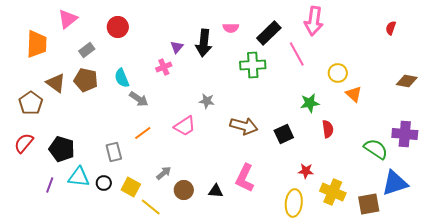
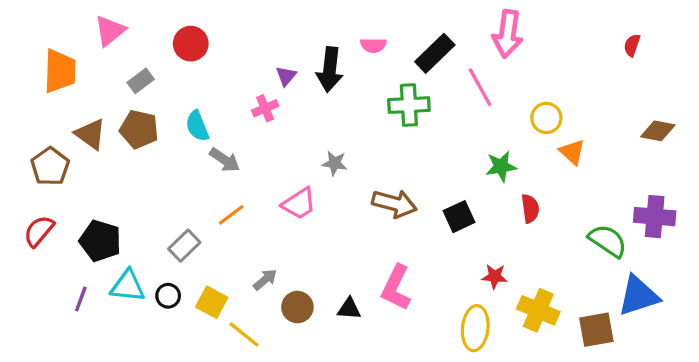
gray rectangle: (114, 152) -> (184, 246), turned 60

